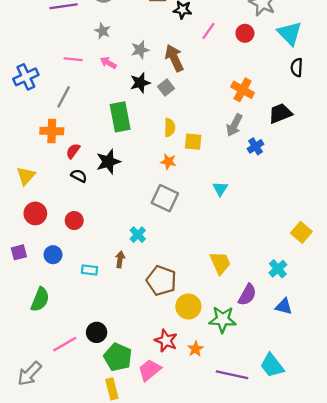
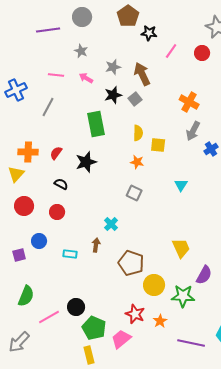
orange cross: (243, 90) -> (189, 102), moved
orange cross: (52, 131) -> (28, 152), moved
black semicircle: (79, 176) -> (61, 184), moved
gray square: (165, 198) -> (134, 193), size x0.7
purple square: (19, 252) -> (19, 255), moved
green semicircle: (40, 299) -> (26, 296), moved

